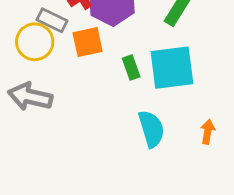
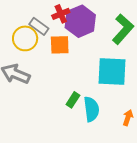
green rectangle: (131, 68) -> (73, 100), moved, turned 42

